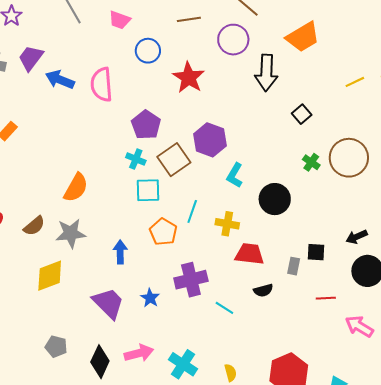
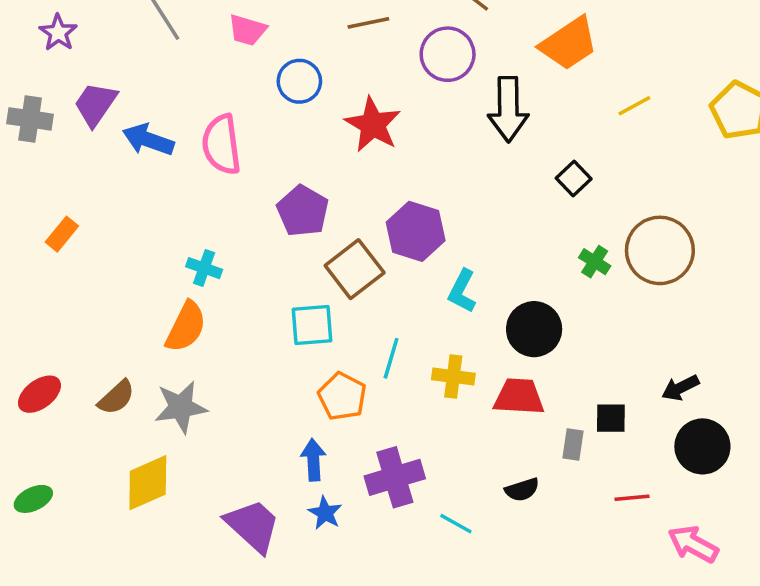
yellow line: (355, 82) -> (634, 106), moved
cyan cross: (136, 159) -> (204, 268), moved
blue arrow: (120, 252) -> (313, 460), moved
red trapezoid: (250, 254) -> (519, 397), moved

